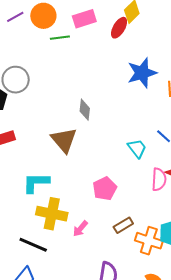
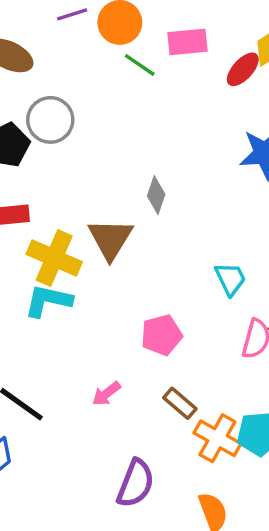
green line: (60, 38) -> (140, 65), turned 30
yellow cross: (52, 214) -> (54, 258), moved
brown rectangle: (123, 225) -> (180, 403), turned 60

